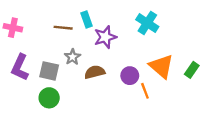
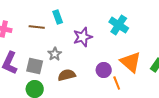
cyan rectangle: (87, 19) -> (58, 17), moved
brown line: (63, 28) -> (37, 27), moved
brown semicircle: (95, 72) -> (67, 75), moved

